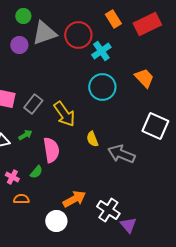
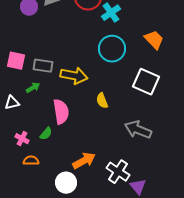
gray rectangle: (33, 104) -> (43, 66), turned 60
yellow arrow: (64, 114) -> (74, 76), turned -44
white square: (155, 126) -> (146, 82), moved
green arrow: (25, 135) -> (33, 88), moved
gray arrow: (121, 154) -> (138, 130), moved

